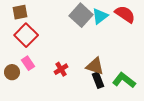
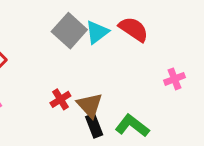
brown triangle: (95, 66) -> (90, 105), turned 30
red cross: (61, 69) -> (60, 99), moved

